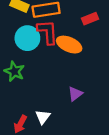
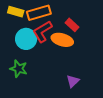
red rectangle: (90, 19) -> (72, 25), moved, turned 72
red L-shape: (47, 32) -> (42, 31), turned -110

